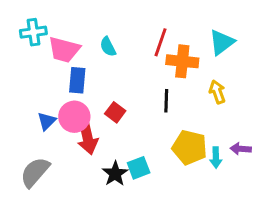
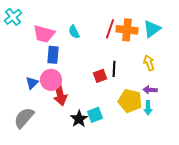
cyan cross: (33, 32) -> (13, 17), moved, turned -30
orange cross: (182, 61) -> (127, 30), moved
red square: (115, 112) -> (100, 76), moved, turned 32
purple arrow: (241, 149) -> (150, 90), moved

